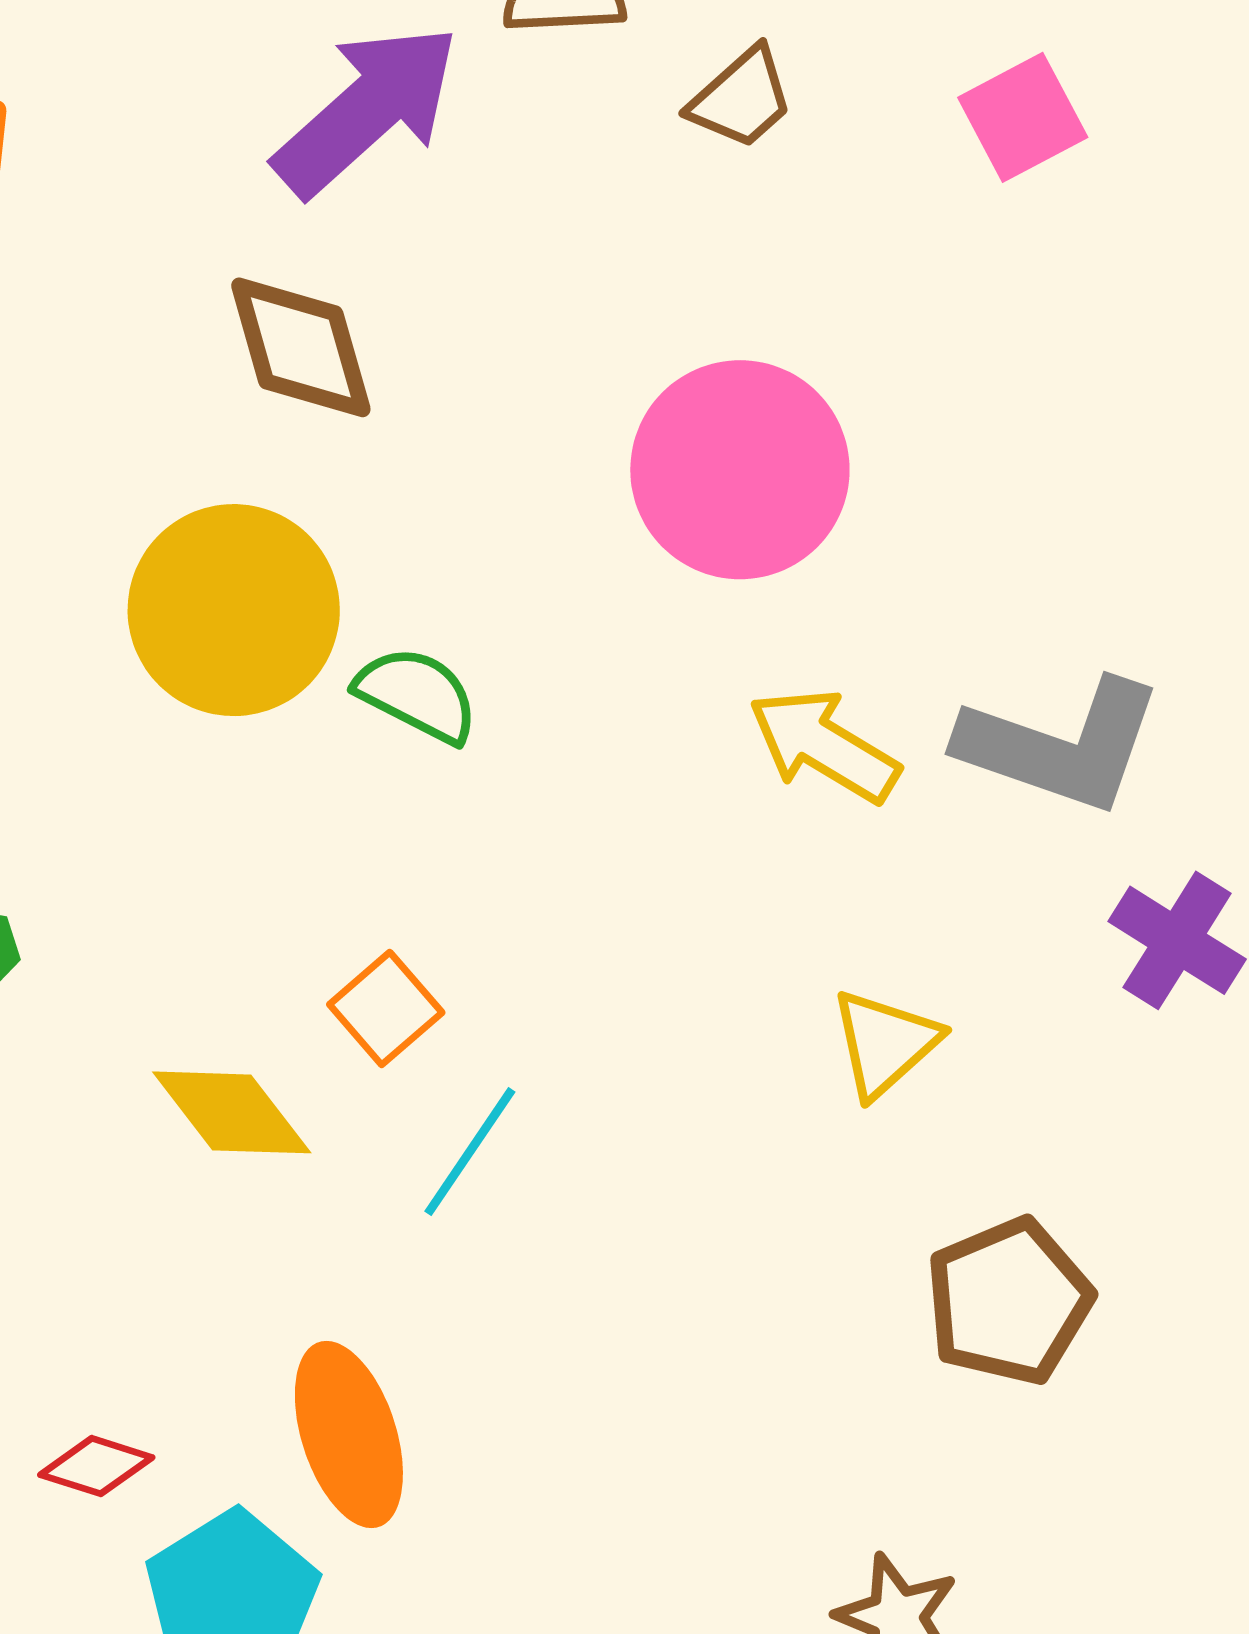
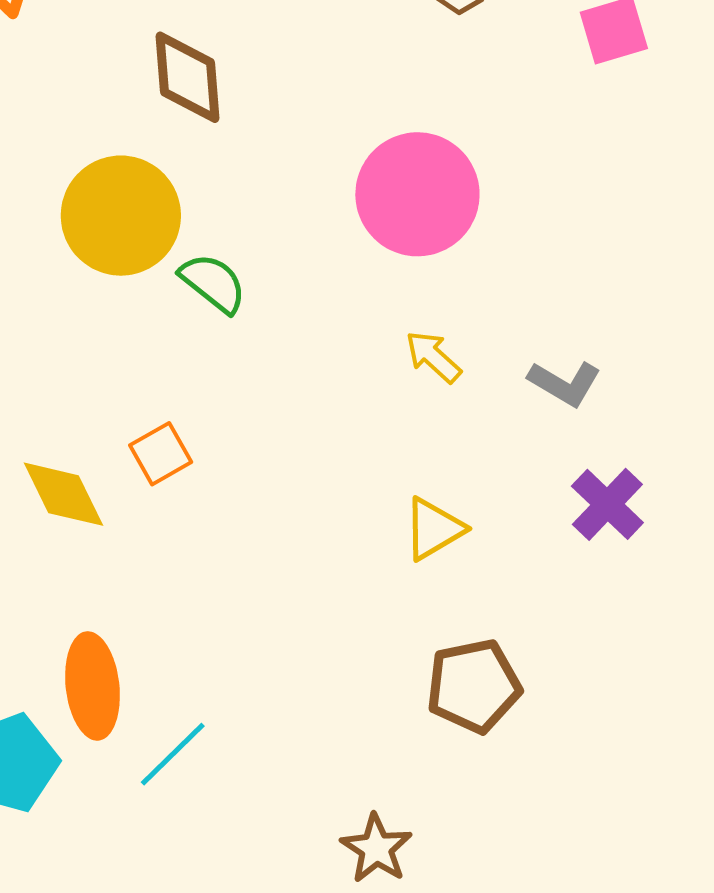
gray L-shape: (1061, 745) -> (565, 383), size x0.6
yellow arrow: (824, 746) -> (433, 357), size x0.7
cyan line: (470, 1152) -> (173, 754), moved

